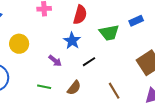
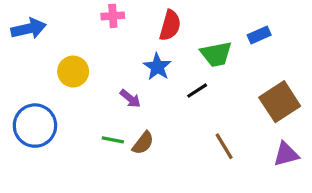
black line: (89, 62) -> (197, 91), moved
brown semicircle: (74, 88) -> (143, 143), moved

